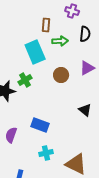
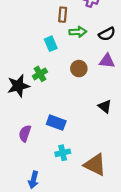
black semicircle: (85, 34) -> (107, 34), moved, turned 56
cyan rectangle: (35, 52) -> (51, 44), size x0.6
purple triangle: (87, 68) -> (107, 61), turned 35

